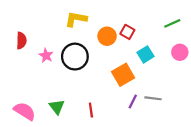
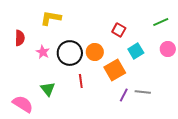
yellow L-shape: (76, 19) -> (51, 18), moved
orange circle: (107, 36) -> (95, 52), moved
green triangle: (57, 107) -> (48, 89), moved
red line: (91, 110) -> (81, 81), moved

